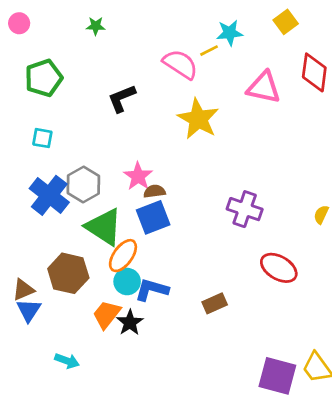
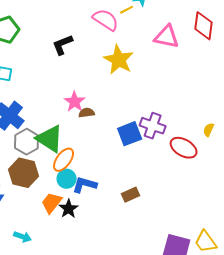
gray hexagon: (83, 184) -> (27, 142), moved
blue square: (153, 217) -> (130, 134), moved
red ellipse: (279, 268) -> (184, 148), moved

